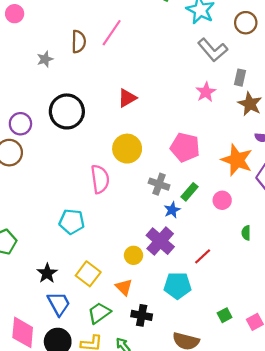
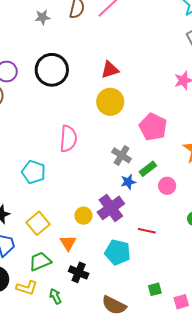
yellow circle: (127, 149) -> (110, 102), moved
pink circle: (222, 200) -> (167, 186), moved
red line: (203, 256) -> (147, 231), turned 42

